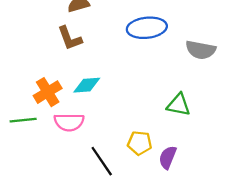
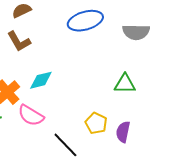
pink semicircle: (69, 122) -> (31, 115), turned 40
yellow pentagon: (140, 143) -> (96, 123), turned 30

